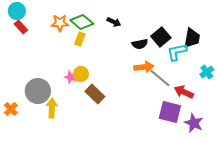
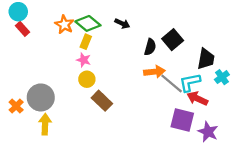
orange star: (60, 23) -> (64, 25), turned 30
black trapezoid: (192, 38) -> (206, 59), moved
black semicircle: (140, 44) -> (150, 47), turned -63
cyan L-shape: (177, 52) -> (190, 82), moved
pink star: (71, 77) -> (84, 60), moved
yellow arrow: (52, 108) -> (45, 124), moved
orange cross: (11, 109) -> (16, 106), moved

